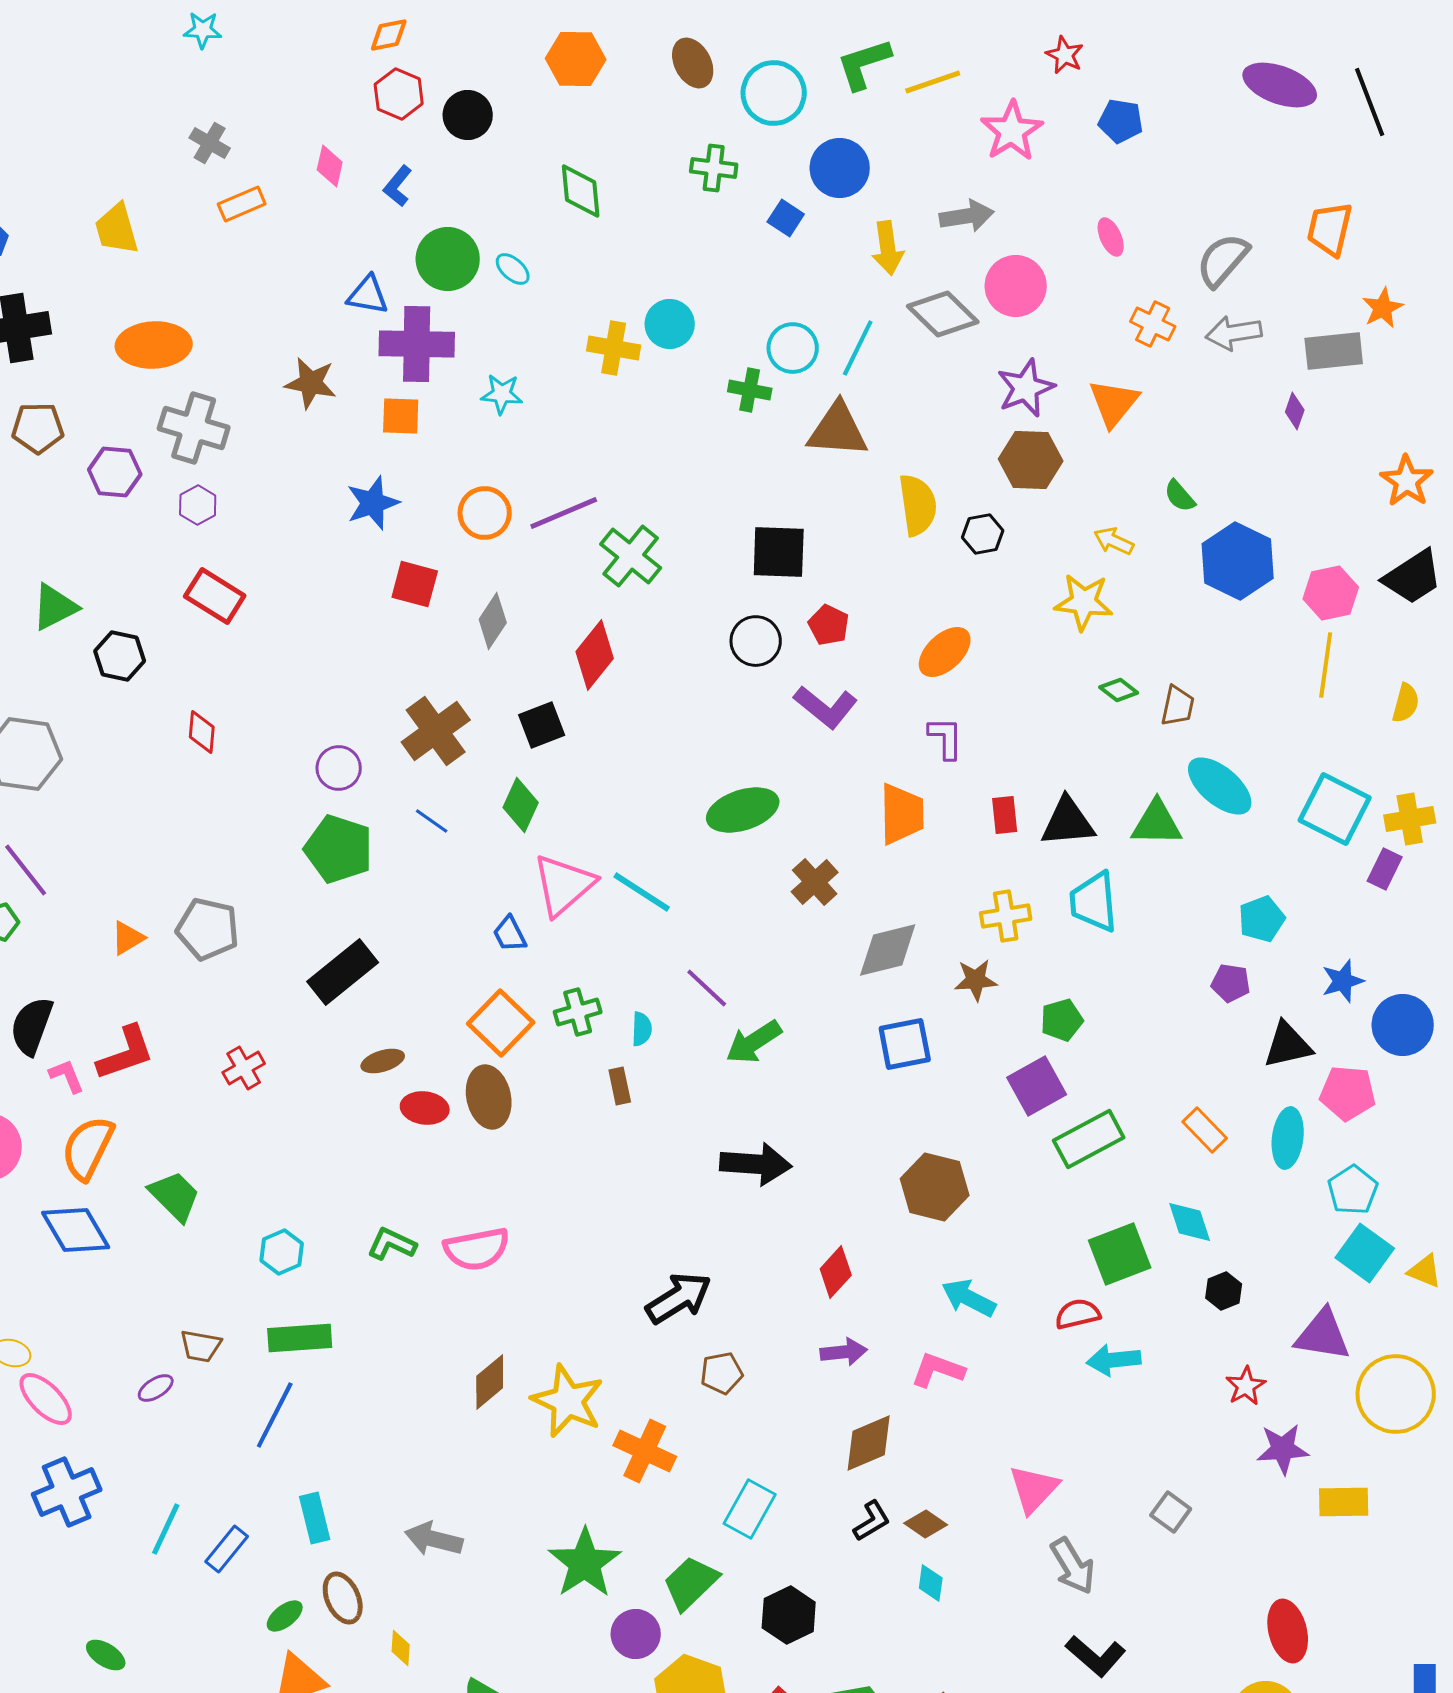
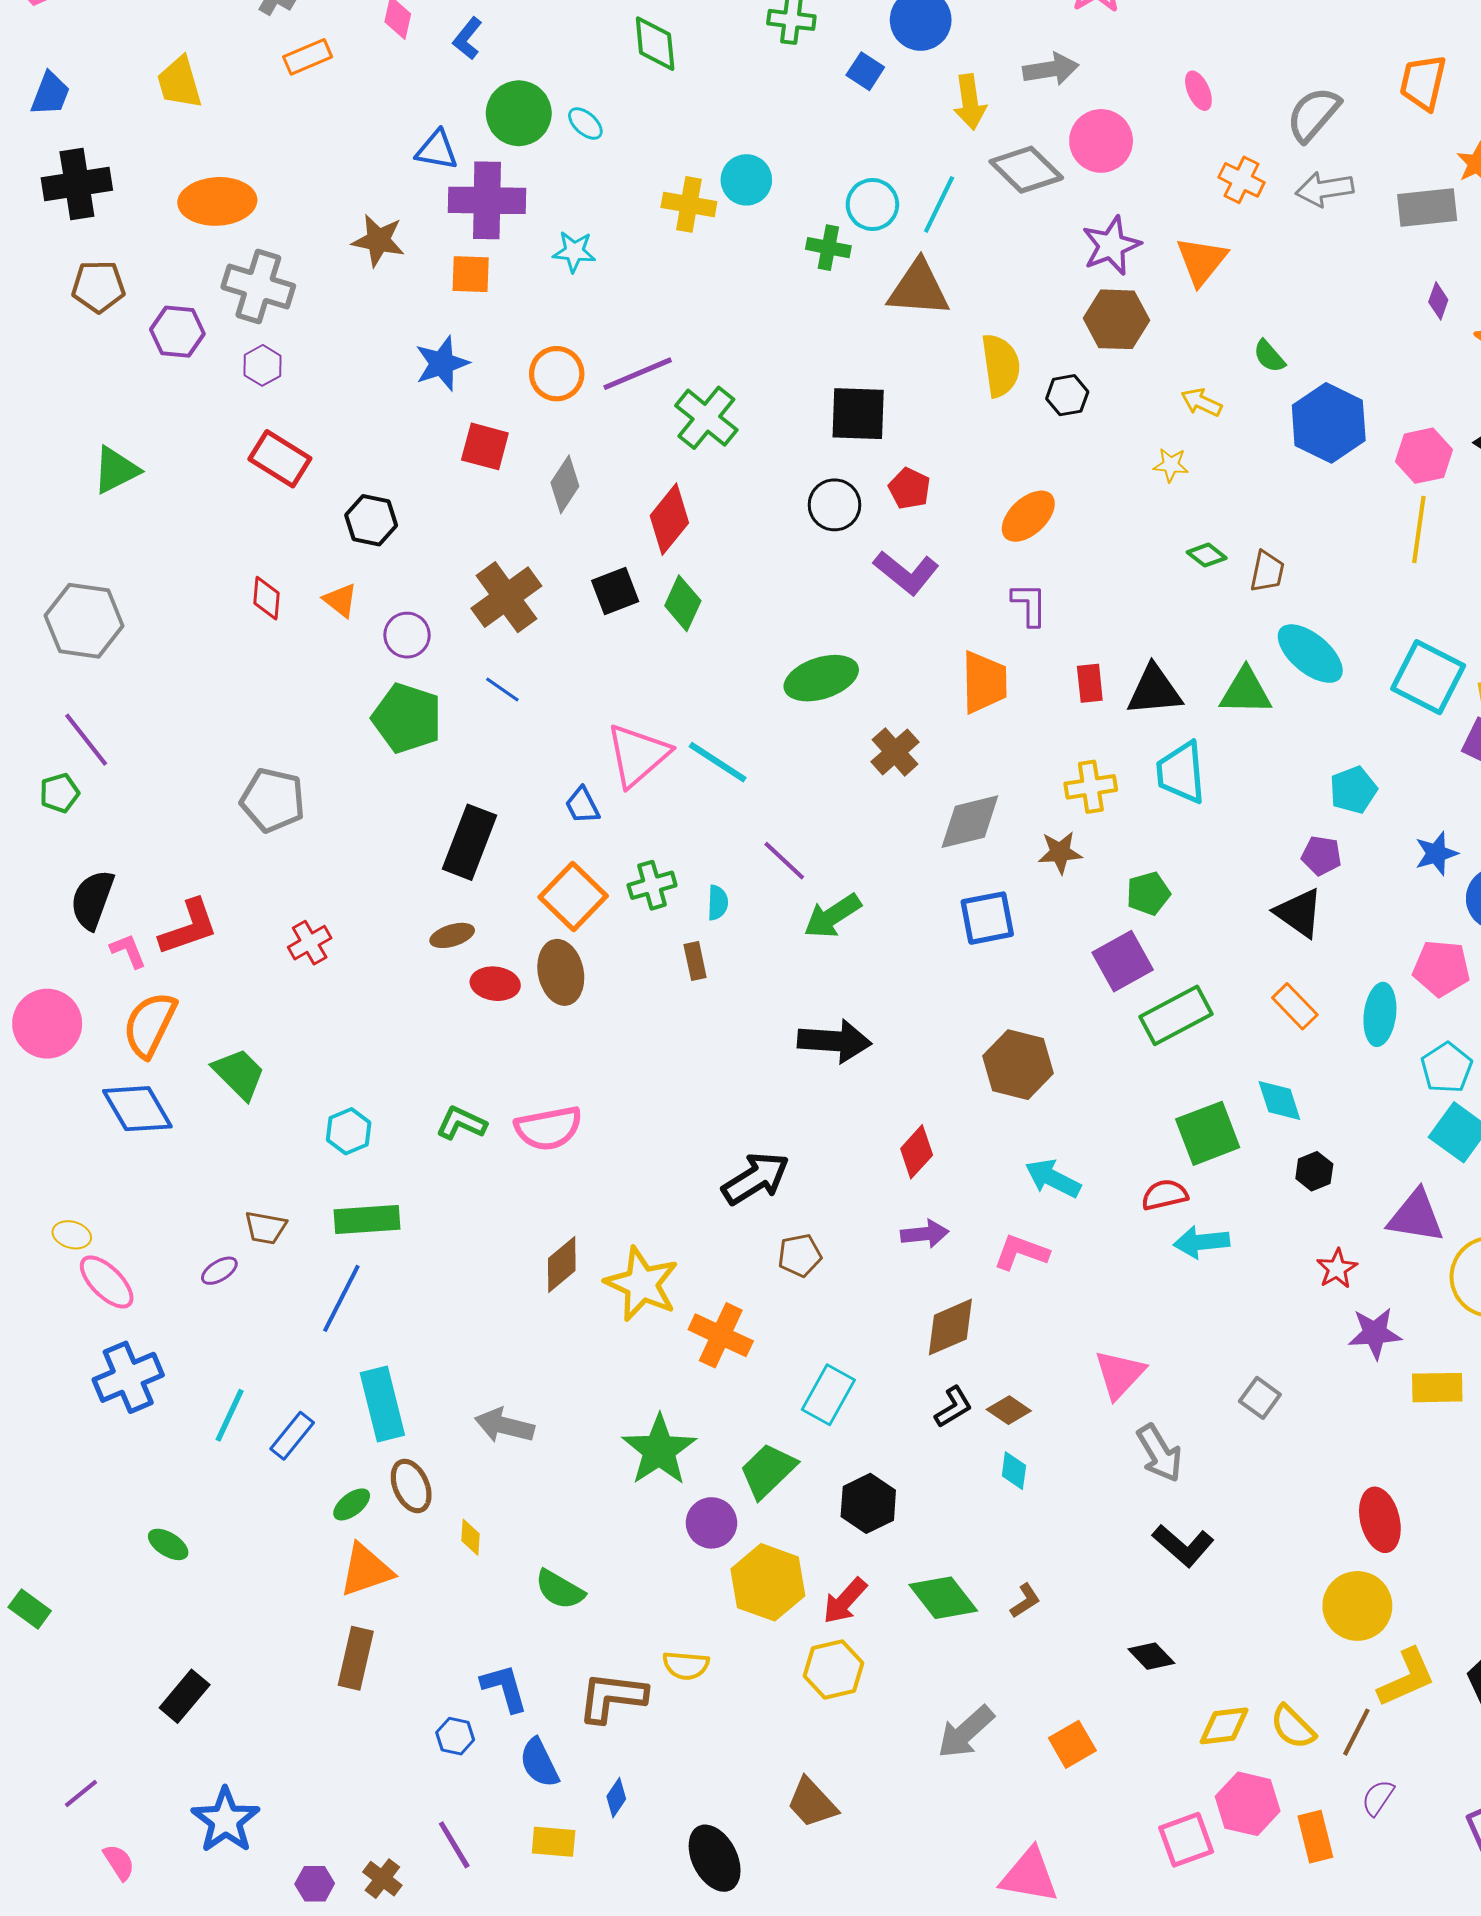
purple diamond: (1295, 411) -> (1438, 301), moved
yellow star: (1084, 602) -> (1171, 465), size x0.6
black hexagon: (120, 656) -> (371, 520), moved
green diamond: (521, 805) -> (683, 603), moved
orange triangle: (128, 938) -> (340, 600), moved, turned -51
black rectangle: (343, 972) -> (470, 842), moved, turned -30
black triangle: (1288, 1045) -> (1299, 913), moved, turned 48
cyan rectangle: (315, 1518) -> (382, 1404), size x1.4

